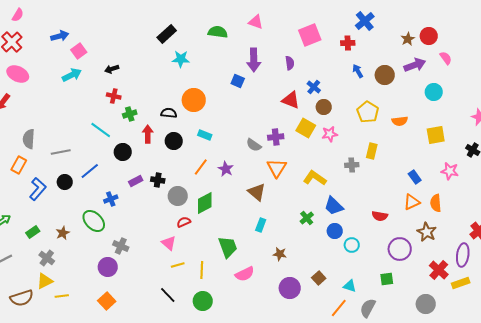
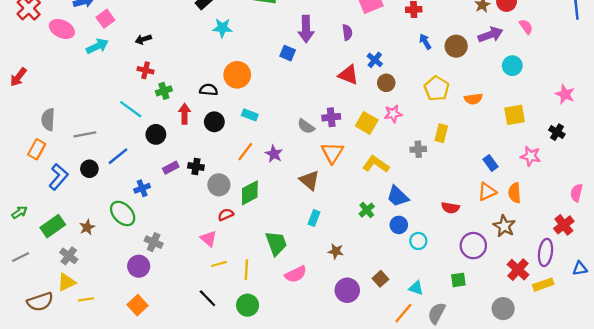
pink ellipse: (18, 74) -> (62, 29), moved
yellow square: (306, 128) -> (367, 123), moved
green rectangle: (33, 232) -> (53, 226), size x1.5

